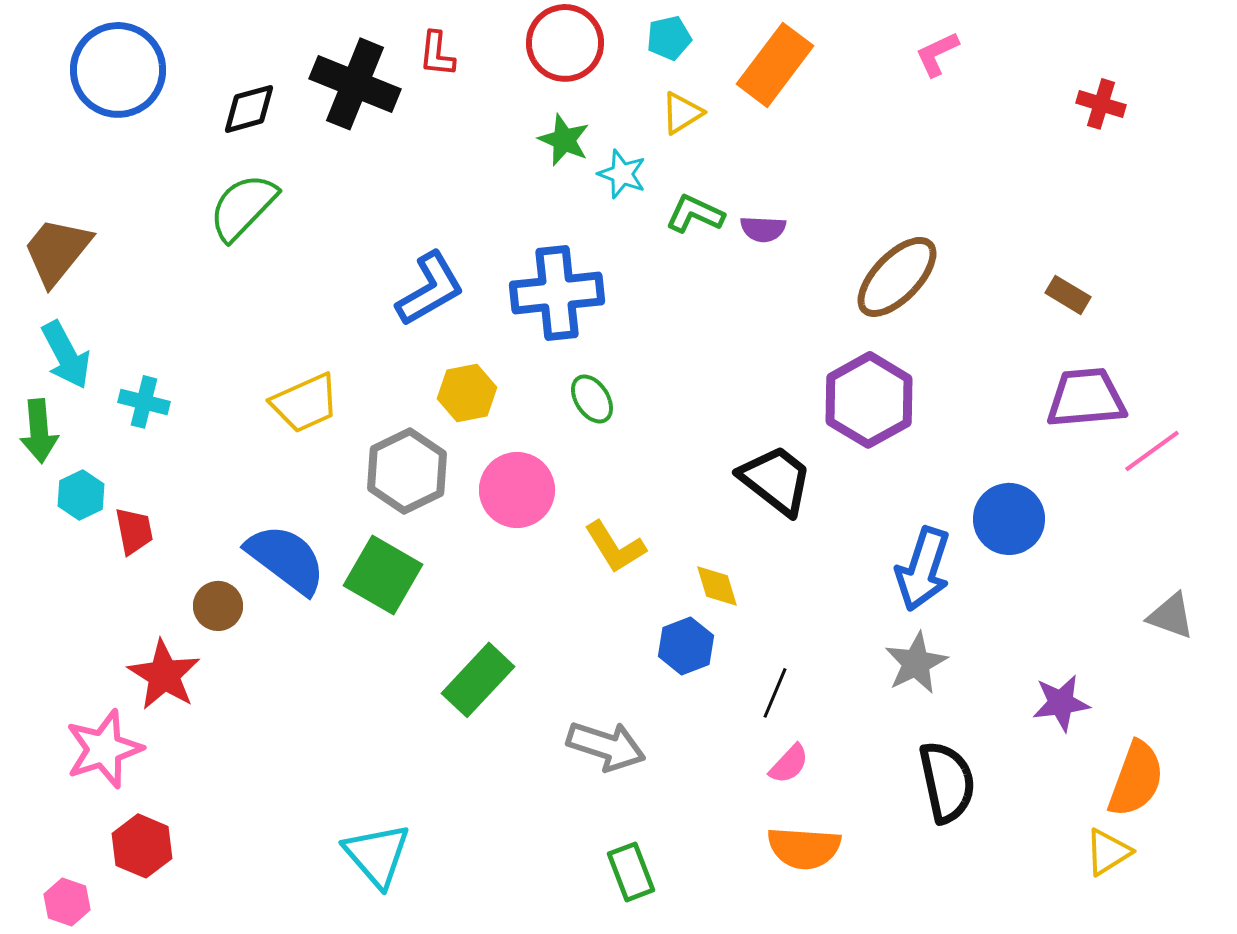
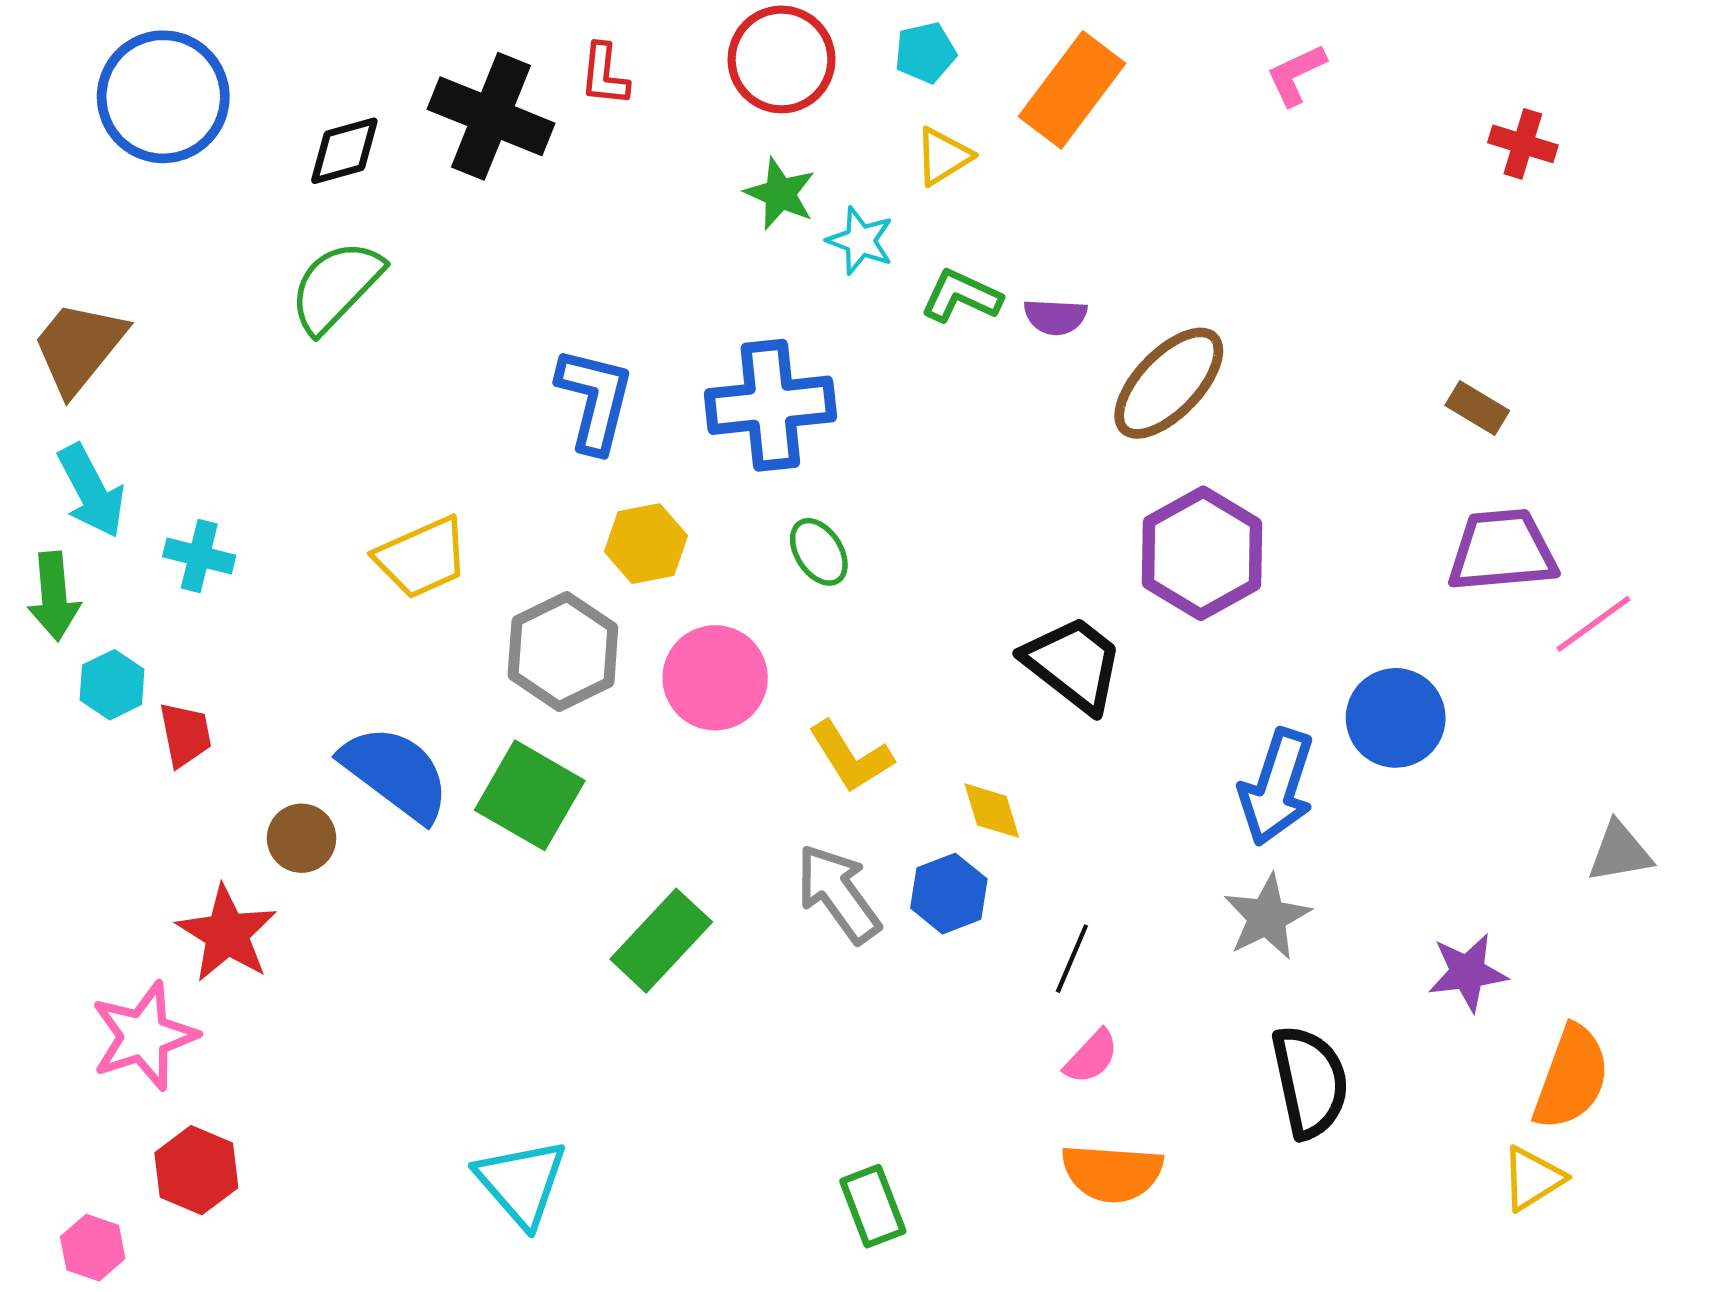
brown ellipse: (897, 277) -> (1169, 383), moved
blue L-shape: (430, 289) -> (595, 400), turned -46
gray triangle: (1171, 616) -> (1620, 852), turned -30
gray arrow: (606, 746) -> (838, 894), moved, turned -144

